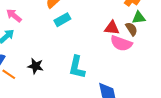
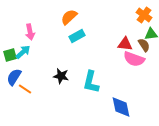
pink arrow: (14, 16) -> (30, 32), turned -140
black star: (36, 66) -> (61, 76), moved

